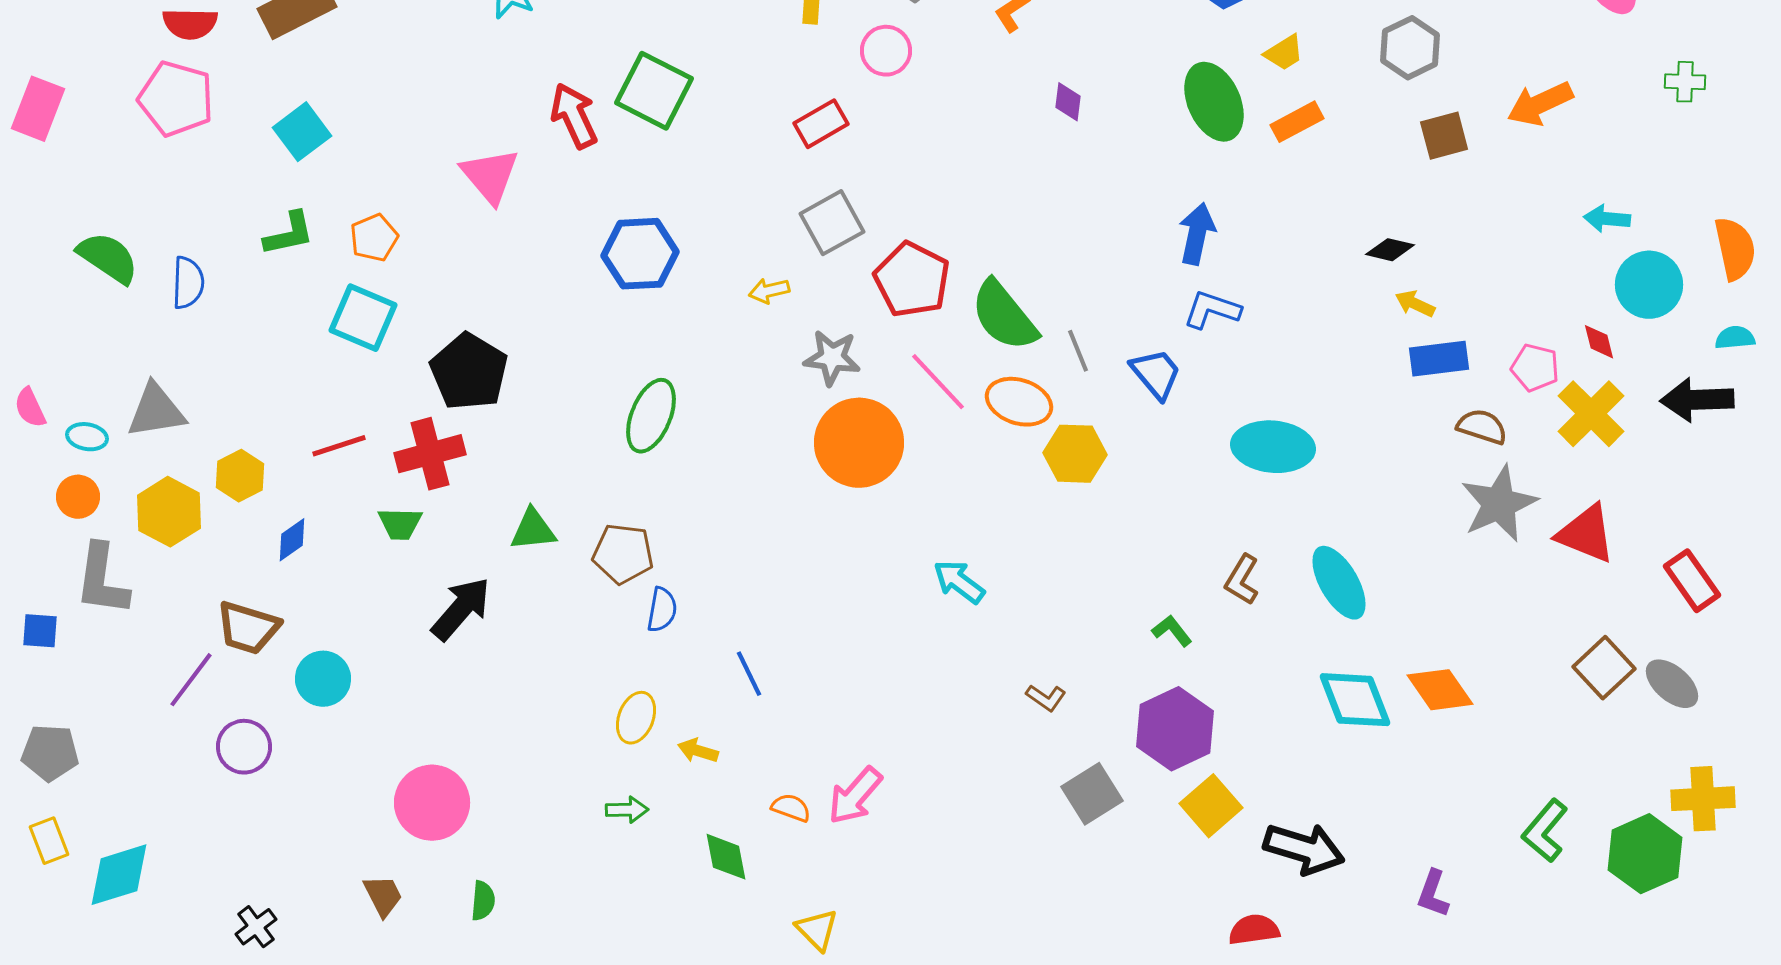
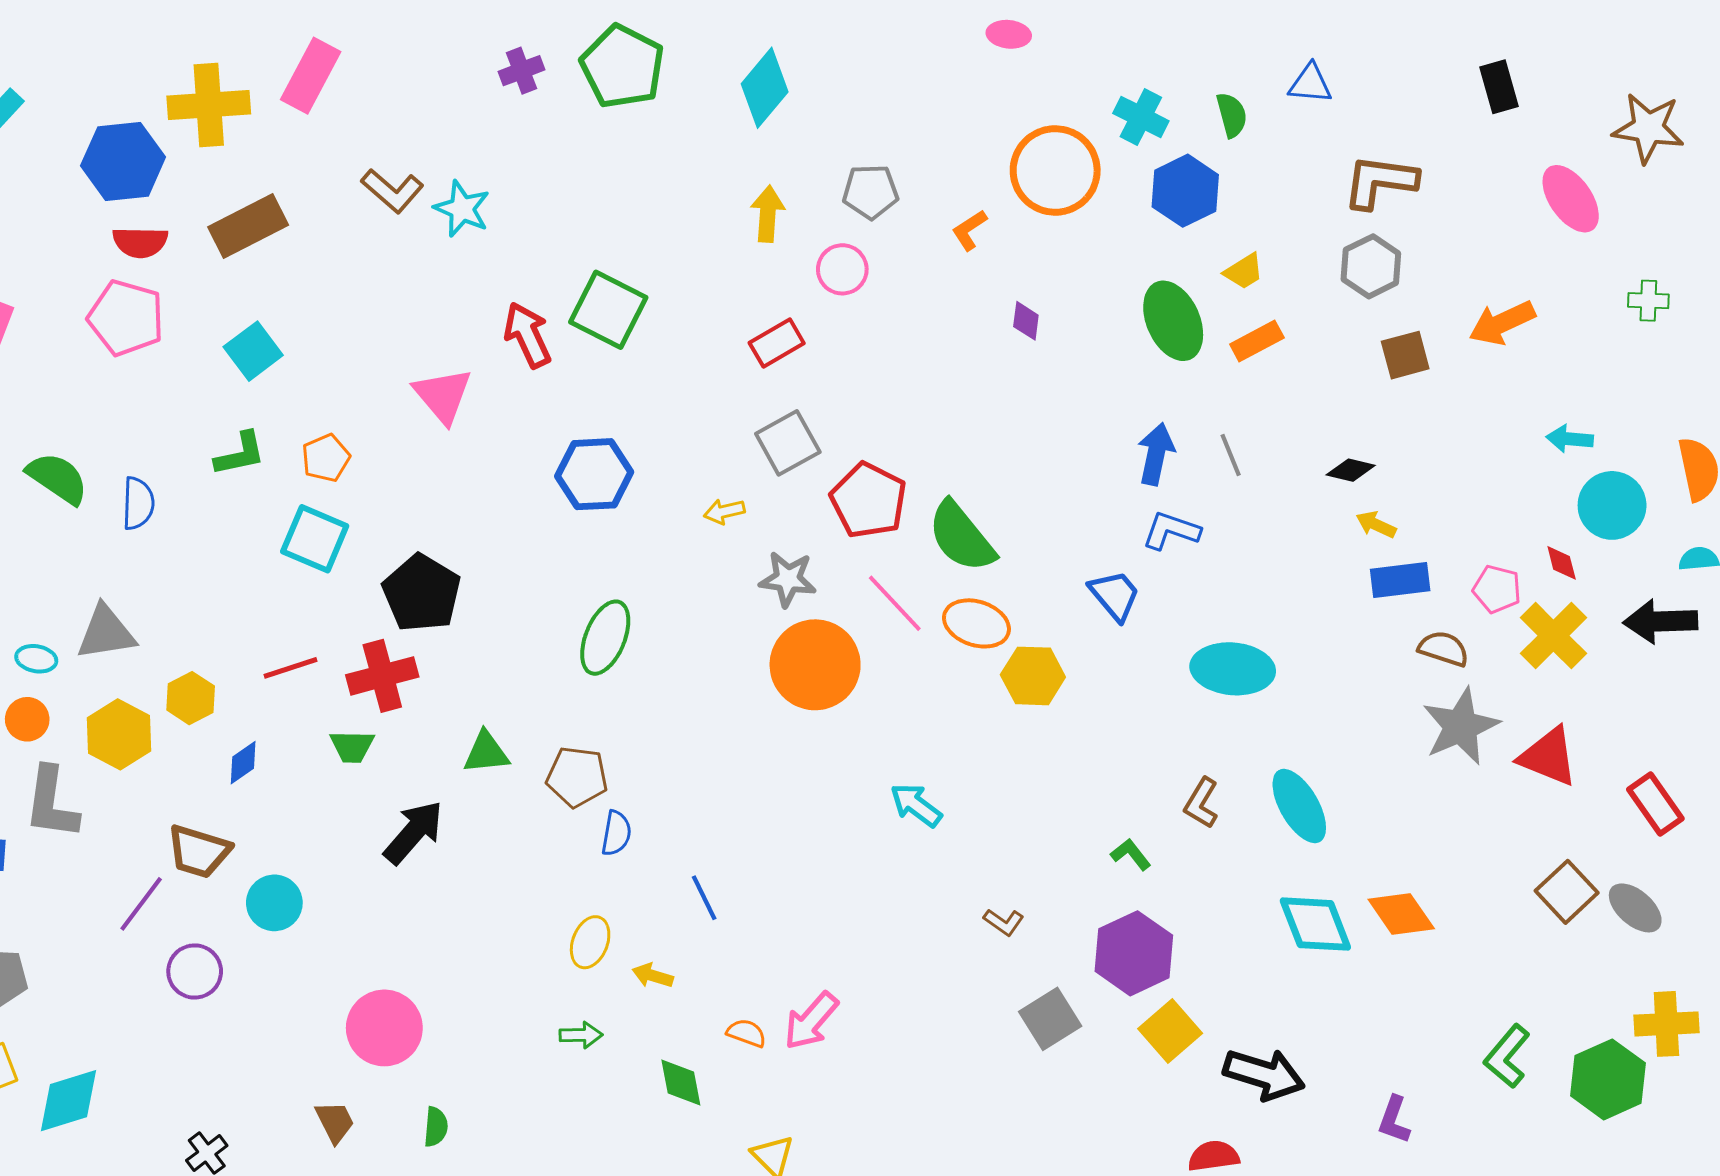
gray line: (1078, 351) -> (1231, 455), moved

